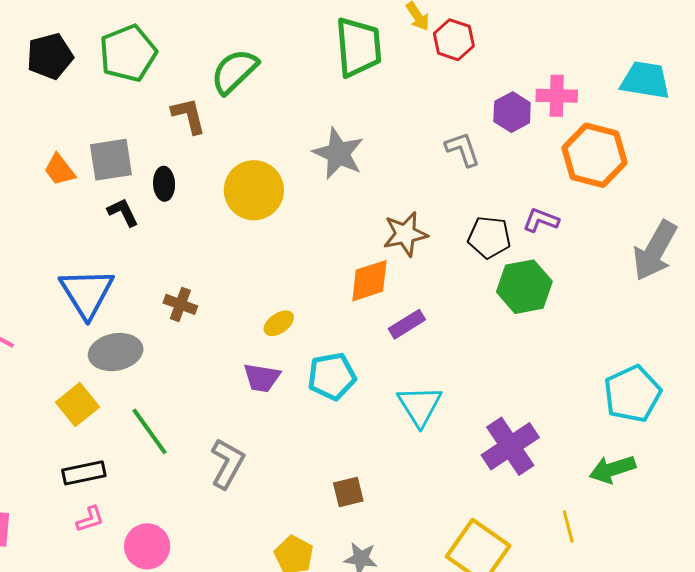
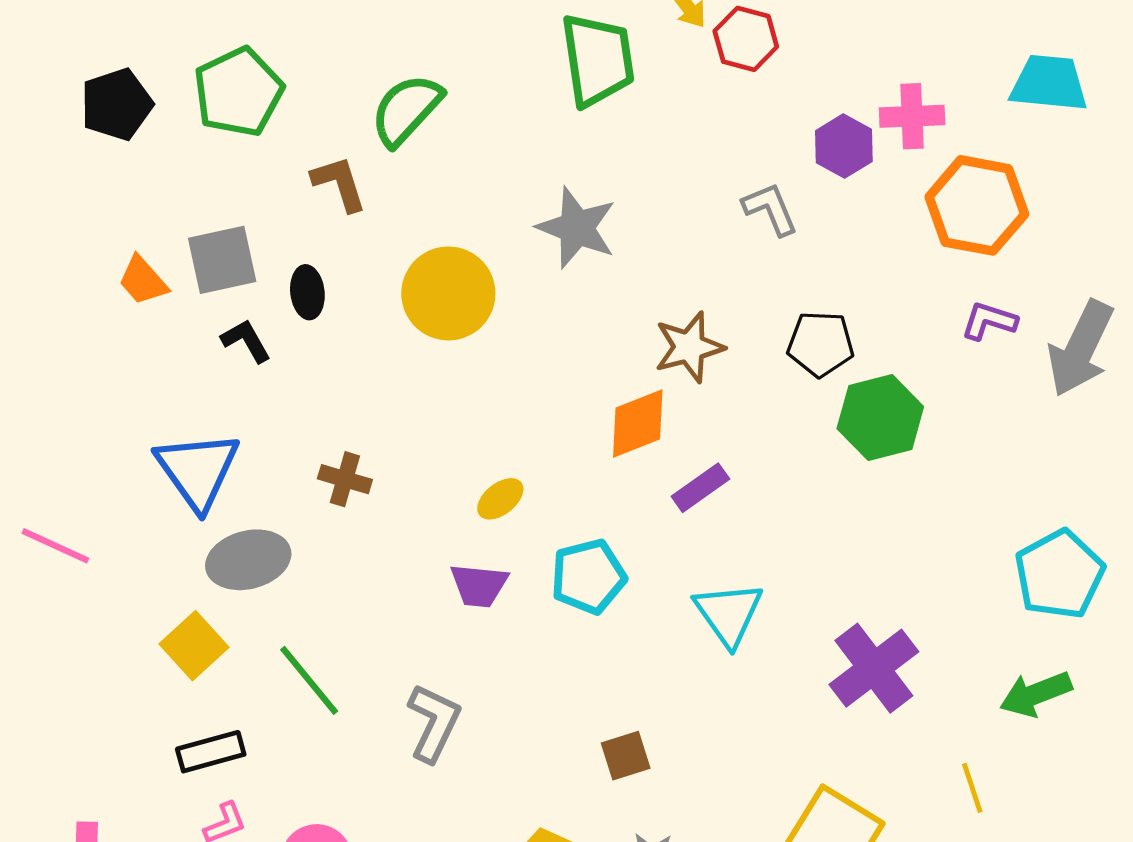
purple L-shape: (541, 220) -> (989, 321), moved

